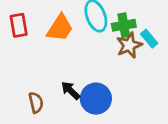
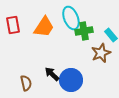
green cross: (124, 25) -> (84, 31), moved
brown star: (129, 45) -> (101, 53), moved

